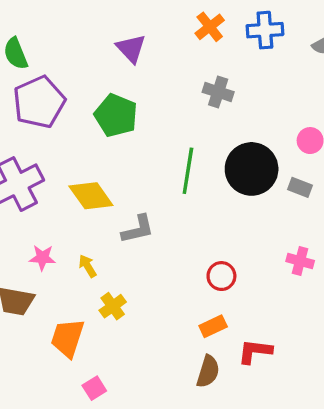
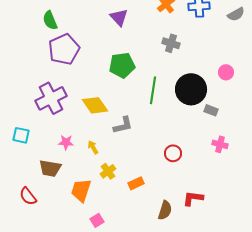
green pentagon: (116, 115) -> (122, 65), moved, turned -30
gray rectangle: (300, 187) -> (211, 110), moved
orange rectangle: (213, 326) -> (136, 183), moved

